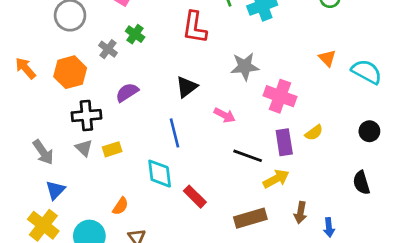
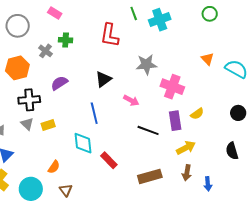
green cross: (135, 34) -> (66, 40), turned -32
yellow arrow: (276, 179) -> (186, 148), moved

